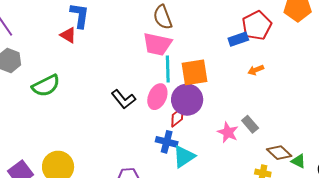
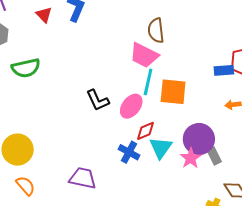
red triangle: (68, 35) -> (44, 15), moved
purple circle: (187, 100) -> (199, 139), moved
cyan triangle: (184, 157) -> (161, 148), moved, turned -35

